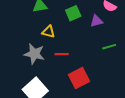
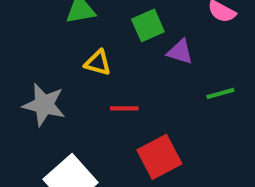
purple triangle: (96, 21) -> (180, 52), moved, turned 32
gray star: (34, 54) -> (44, 105), moved

